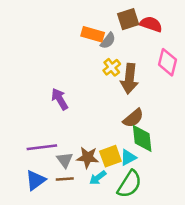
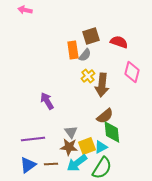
brown square: (128, 19) -> (91, 36), moved
orange rectangle: (93, 34) -> (73, 50), turned 66
gray triangle: (65, 160) -> (71, 132), moved
cyan arrow: (98, 178) -> (77, 163), size x1.5

